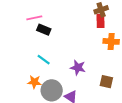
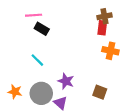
purple star: (78, 68) -> (66, 81), moved
orange star: (34, 82) -> (15, 92), moved

